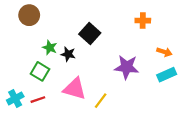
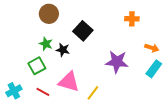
brown circle: (29, 15) -> (49, 14), moved
green square: (40, 71) -> (37, 66), turned 30
cyan rectangle: (167, 75) -> (154, 69), turned -30
red line: (38, 100) -> (43, 92), moved, turned 48

